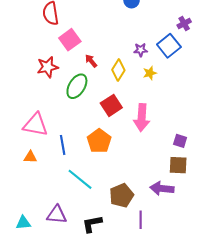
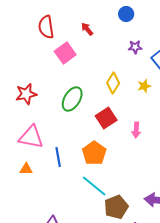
purple star: (141, 50) -> (135, 47), moved
red arrow: (91, 61) -> (87, 29), moved
red star: (48, 67) -> (26, 94), moved
pink arrow: (142, 118) -> (136, 130), size x0.6
cyan line: (80, 179) -> (94, 186), moved

